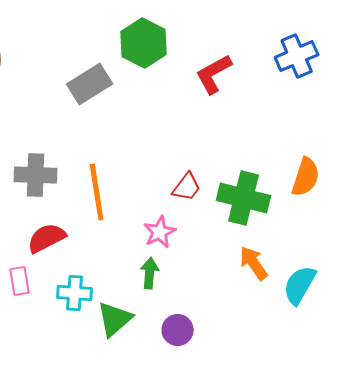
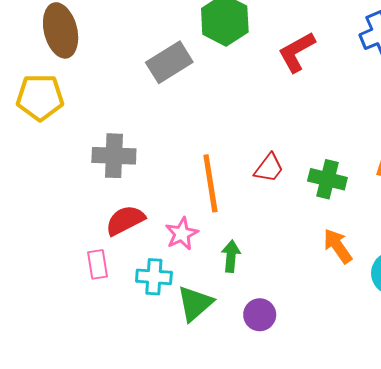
orange line: (97, 192) -> (210, 183), moved
green cross: (244, 198) -> (327, 179), size x0.7
pink star: (160, 232) -> (182, 234), moved

